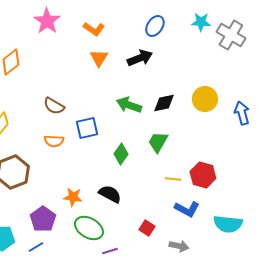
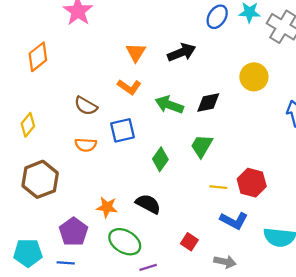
blue ellipse: (155, 26) -> (217, 17), moved
orange L-shape: (94, 29) -> (129, 87), moved
yellow circle: (205, 99) -> (254, 77), moved
blue line: (36, 247) -> (66, 263), turned 35

